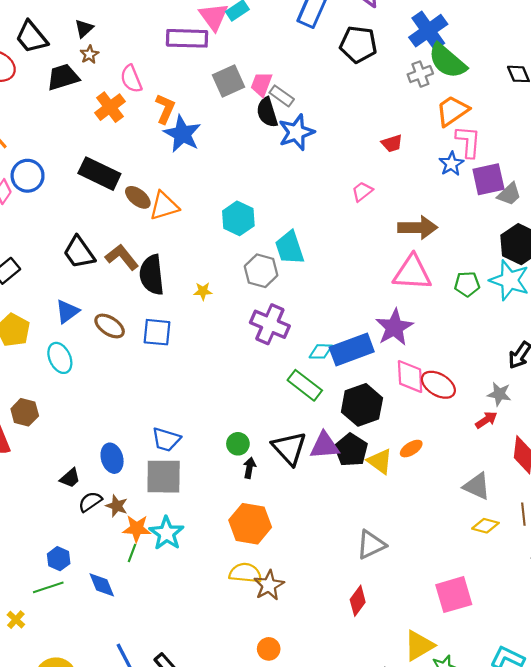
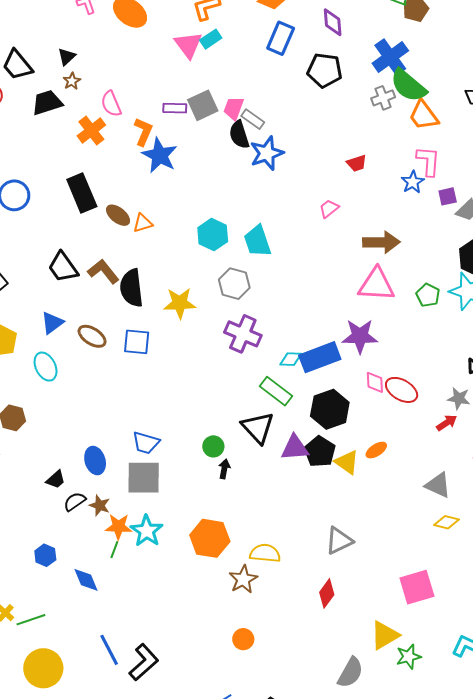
purple rectangle: (187, 38) -> (175, 108), moved, size x0.6
orange trapezoid: (452, 111) -> (424, 115), moved, turned -92
black rectangle: (99, 174) -> (82, 193), turned 42
purple square: (488, 179) -> (448, 196), size x0.6
orange triangle: (164, 206) -> (143, 223), size x0.7
cyan trapezoid: (290, 248) -> (257, 241), moved
green pentagon: (467, 284) -> (428, 295), turned 30
yellow star: (203, 291) -> (180, 303), size x1.8
purple star: (394, 327) -> (360, 336), turned 30
pink diamond: (410, 377) -> (375, 382), size x0.7
black triangle: (289, 448) -> (258, 428), moved
orange hexagon: (250, 524) -> (210, 538), moved
yellow semicircle: (245, 573) -> (265, 553), moved
green line: (48, 587) -> (31, 620), moved

